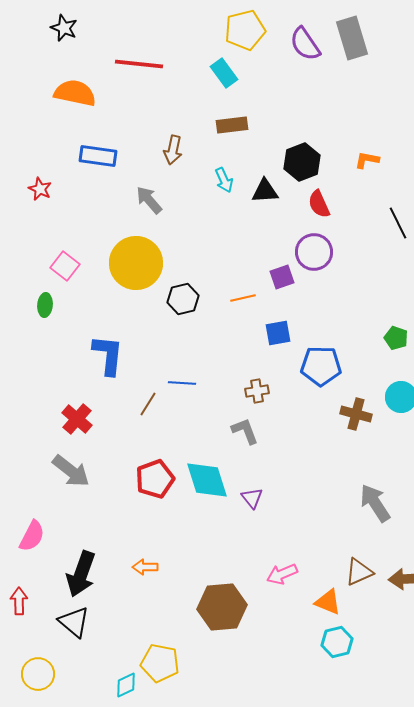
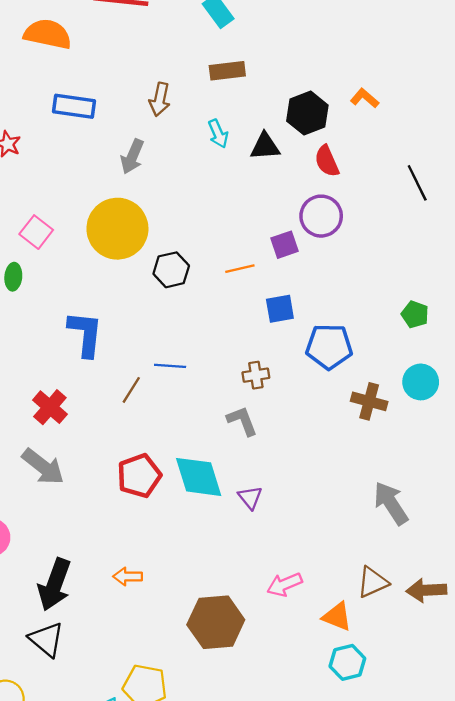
orange L-shape: (367, 160) -> (365, 98), moved, turned 30
gray arrow: (149, 200) -> (132, 157), turned -116

